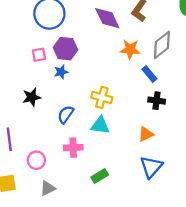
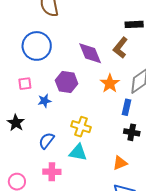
purple hexagon: (65, 49) -> (67, 82), moved
orange star: (130, 49) -> (110, 83), turned 30
blue rectangle: (149, 74) -> (126, 107), turned 49
black star: (32, 97) -> (16, 123), turned -30

